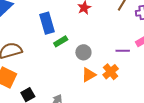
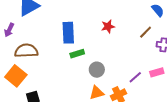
purple line: (123, 51) -> (135, 77), turned -56

